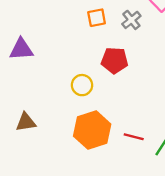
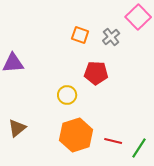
orange square: (97, 18) -> (80, 35), turned 30
brown triangle: (26, 122) -> (17, 128), turned -30

